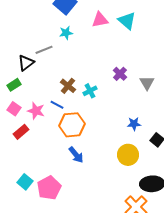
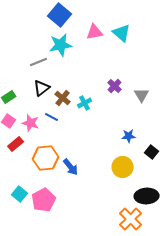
cyan star: (66, 33) -> (61, 45), size x1.6
black triangle: (26, 63) -> (42, 88), moved
orange hexagon: (72, 125) -> (46, 158), moved

